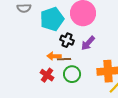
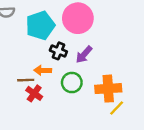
brown line: (64, 59) -> (26, 80), moved
green circle: (72, 74) -> (72, 83), moved

